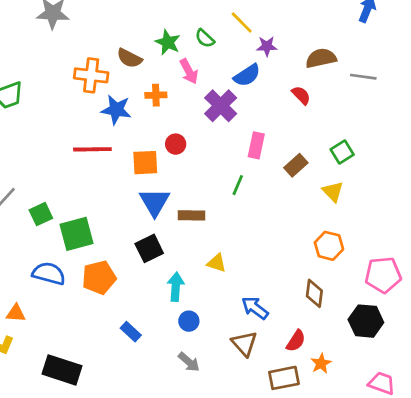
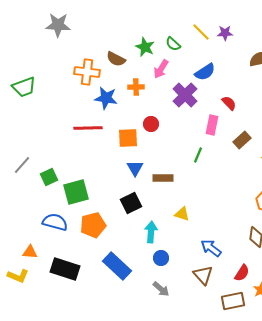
purple star: (267, 46) -> (225, 33), moved
pink arrow: (189, 71) -> (161, 69), turned 60
red semicircle: (301, 95) -> (229, 103), moved
blue triangle: (155, 202) -> (135, 168), size x0.7
blue rectangle: (131, 332) -> (117, 266), size x1.8
black rectangle: (62, 370) -> (65, 269), moved

